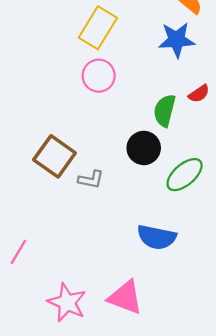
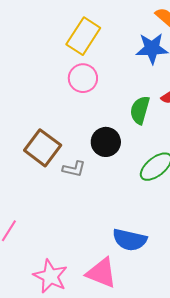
black circle: (144, 148) -> (106, 142), moved
blue semicircle: (157, 237) -> (130, 240), moved

